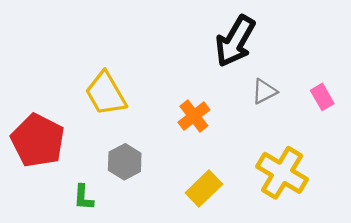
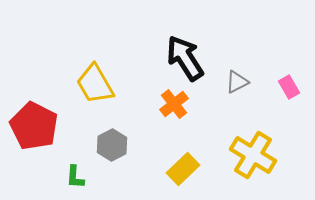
black arrow: (235, 41) -> (185, 58), moved, turned 117

